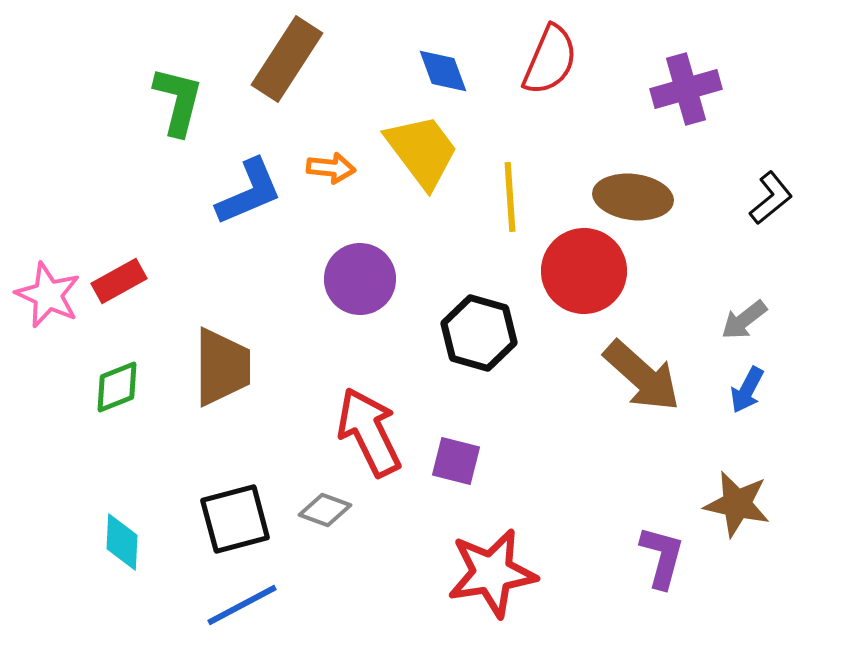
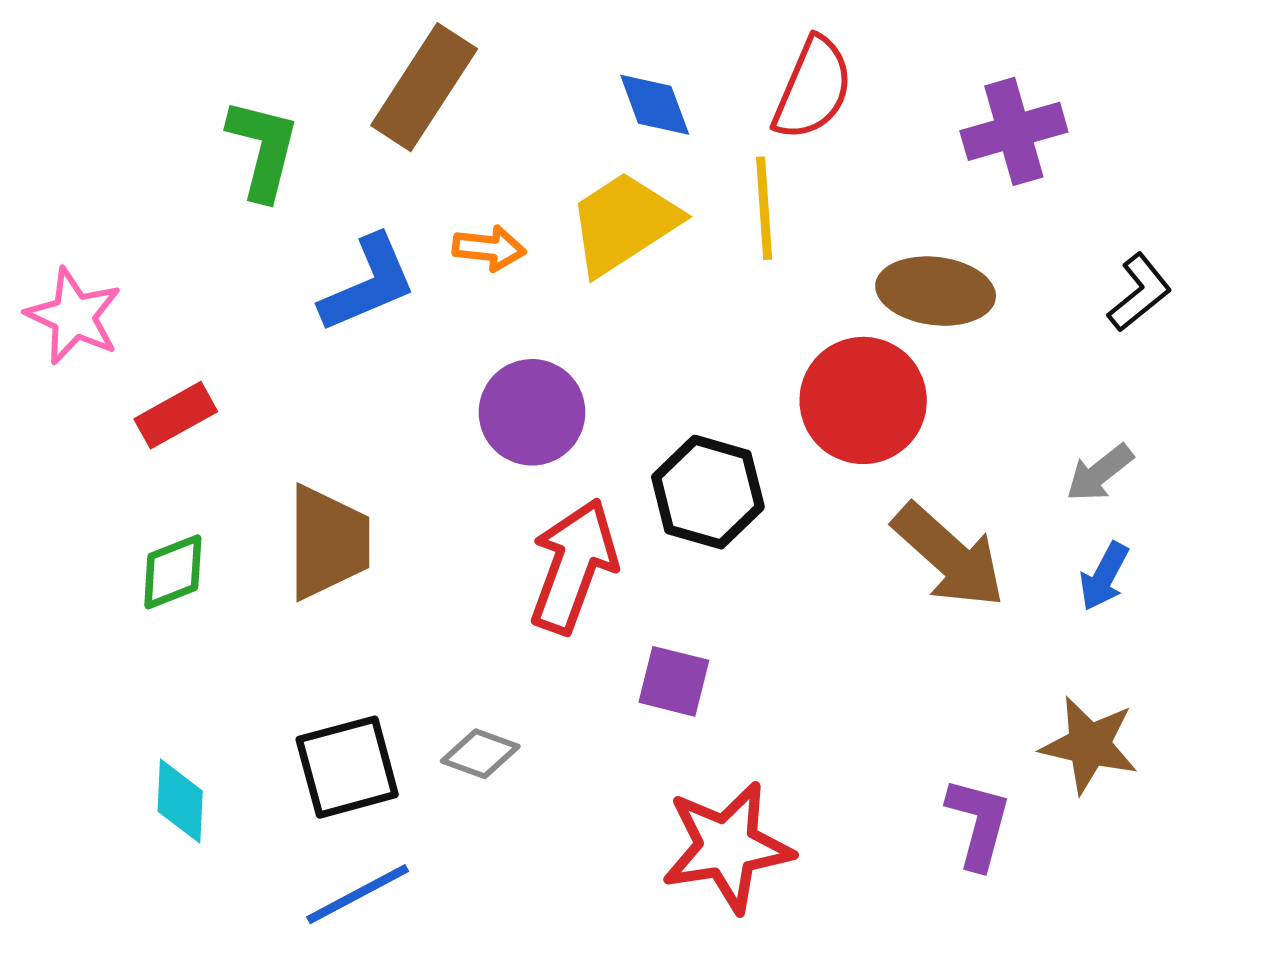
yellow trapezoid: (422, 151) -> (624, 223), turned -86
yellow line: (510, 197) -> (764, 208), moved
pink star: (48, 295) -> (74, 316), moved
red arrow: (369, 432) -> (573, 566), moved, turned 46

